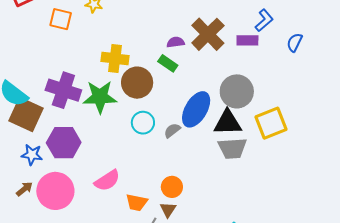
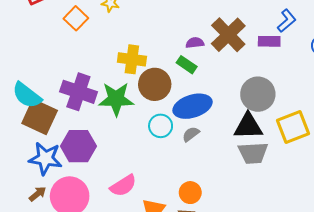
orange square: (61, 19) -> (76, 18), turned 30
blue ellipse: (196, 109) -> (192, 106), moved, turned 42
blue star: (32, 155) -> (45, 158), size x1.5

